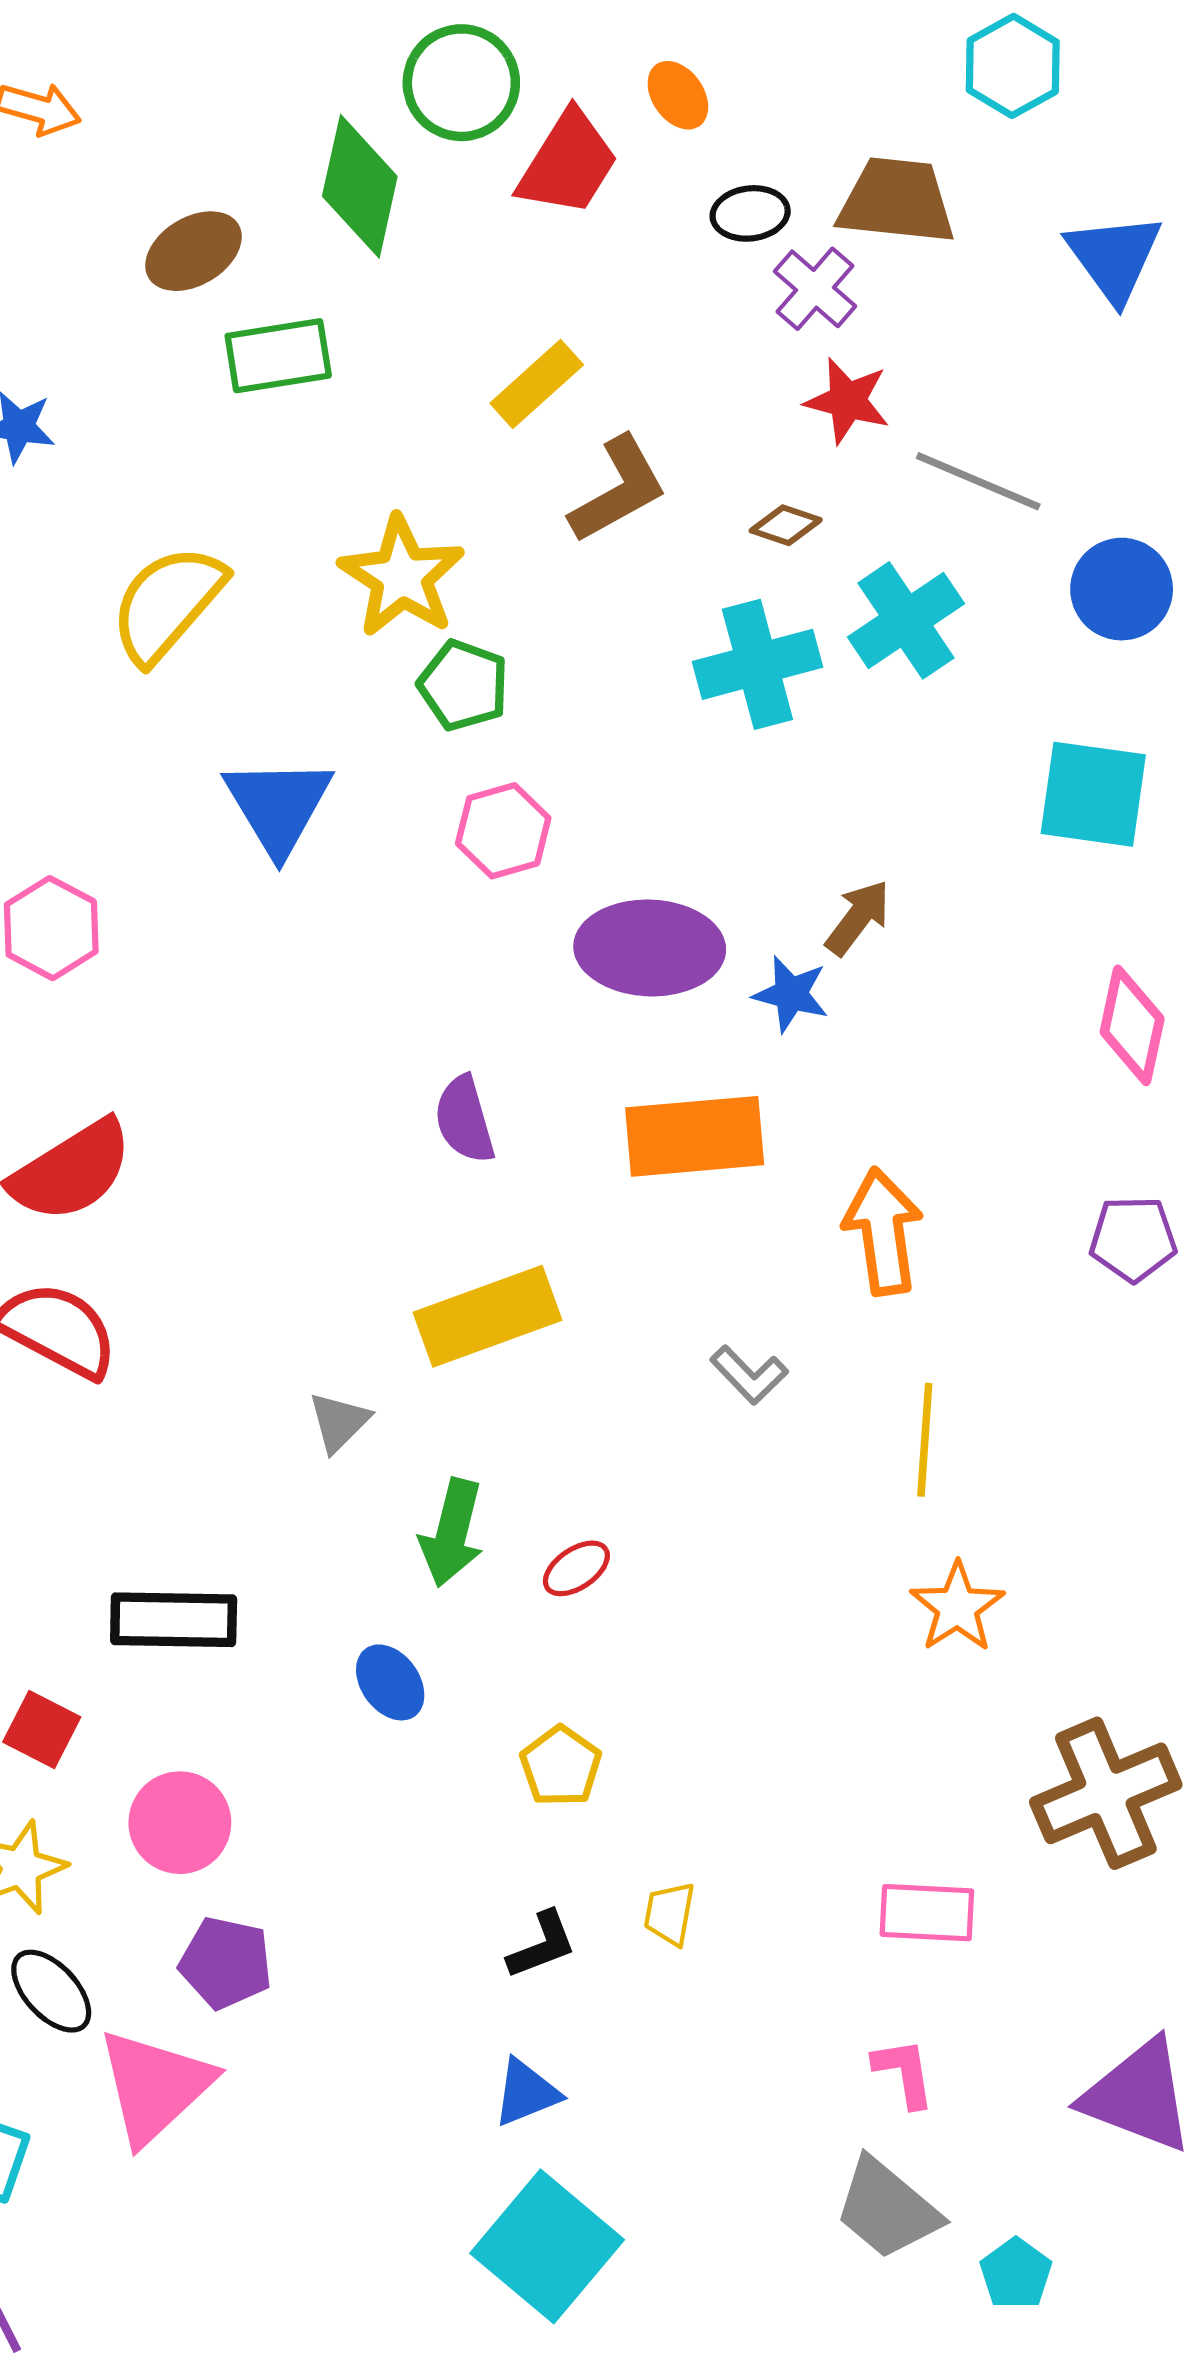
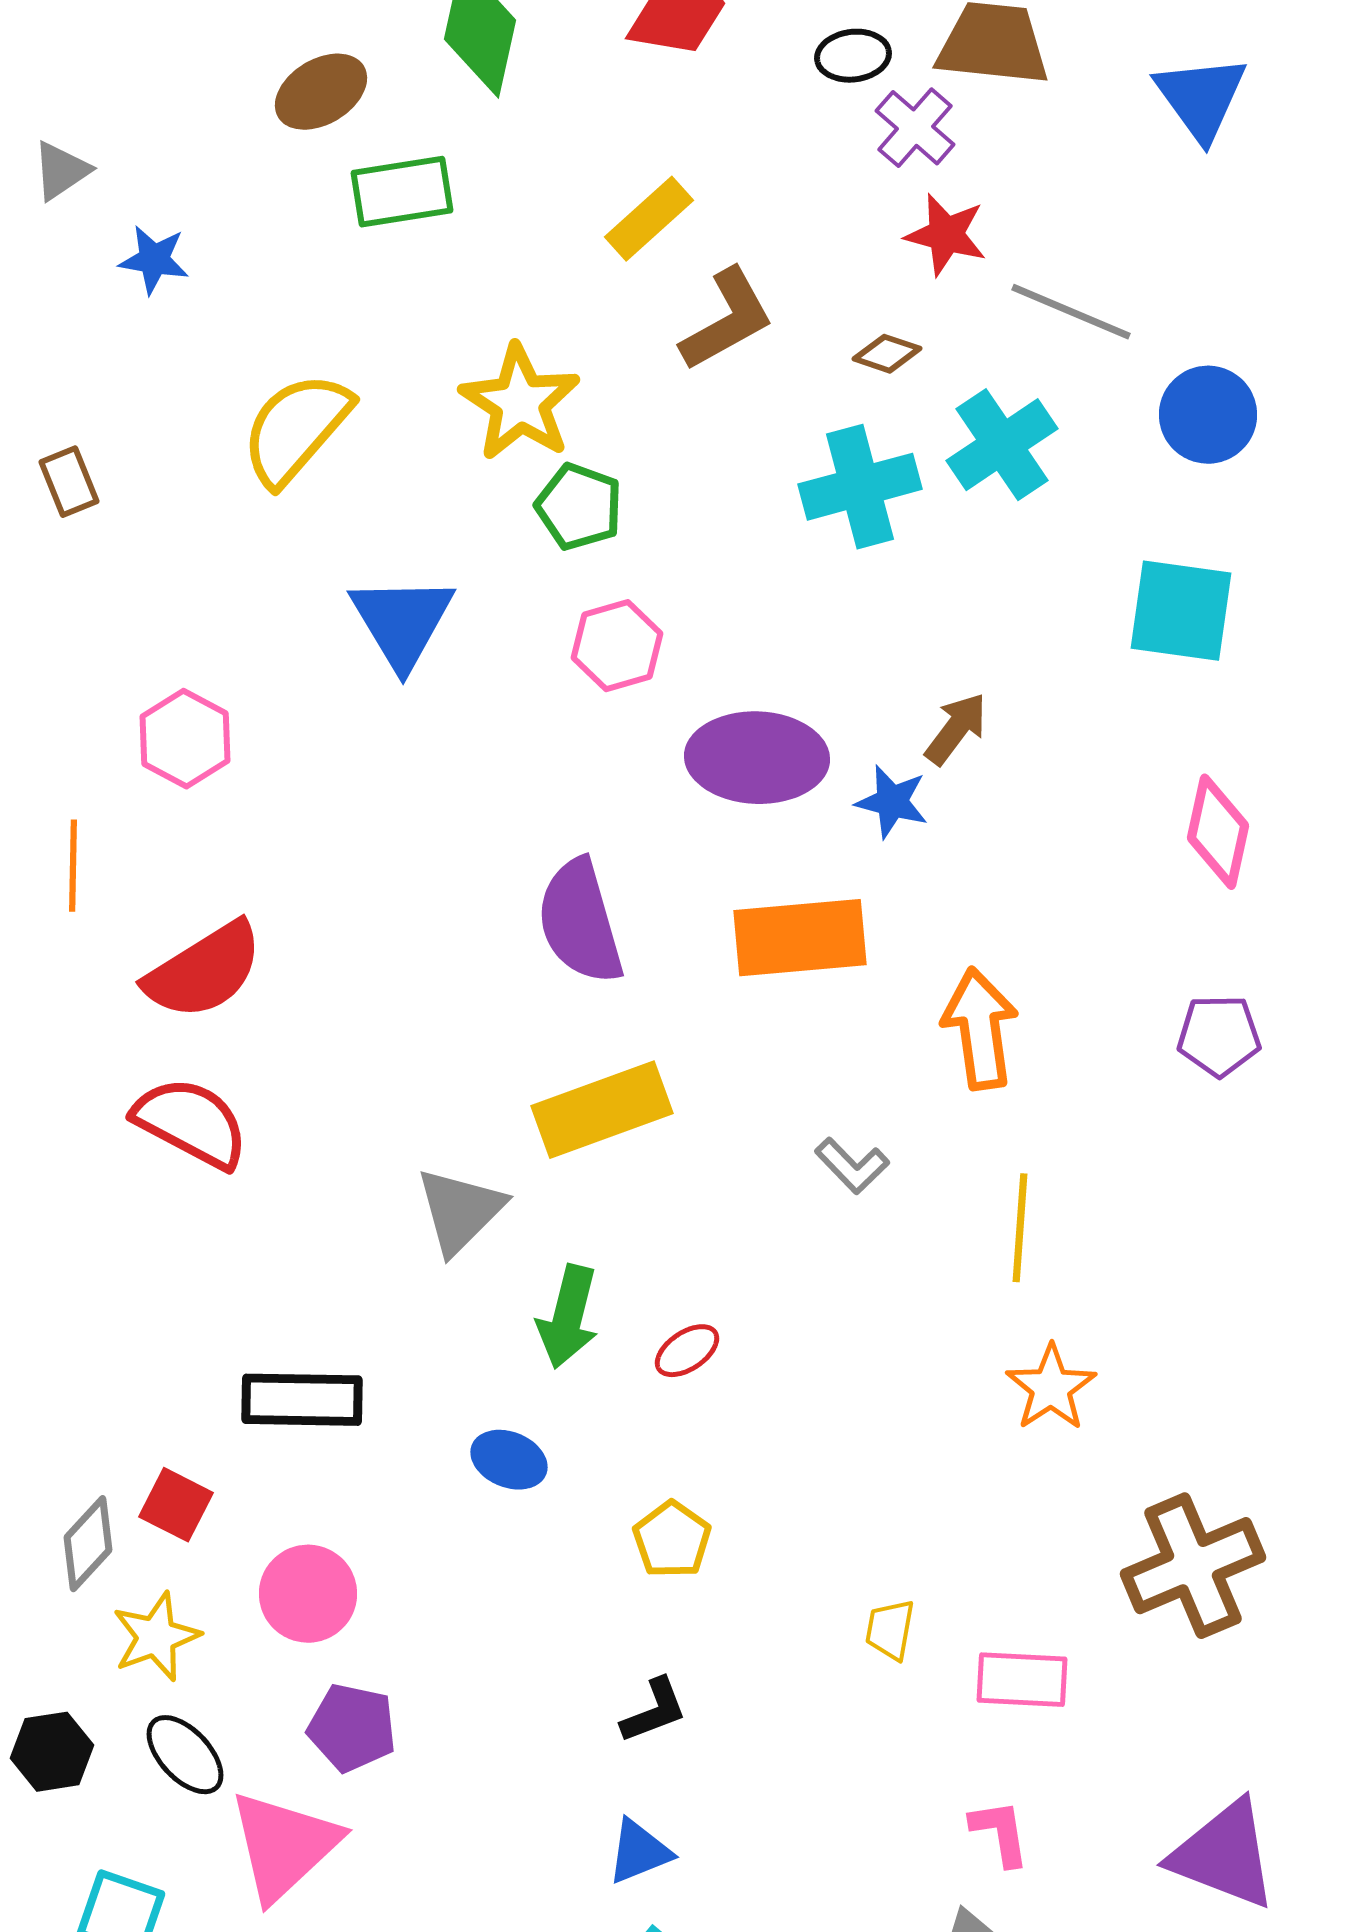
purple semicircle: (464, 1120) -> (580, 922), size x1.5
gray triangle: (339, 1422) -> (460, 1211), size x1.5
blue ellipse: (390, 1682) -> (509, 1460), turned -32
yellow trapezoid: (670, 1914) -> (890, 1630), moved

